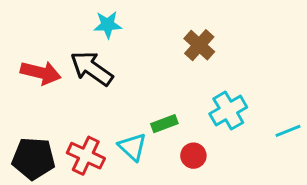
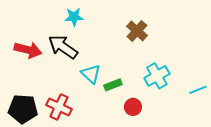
cyan triangle: (132, 147) -> (91, 74), moved

